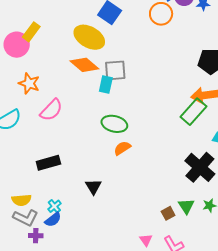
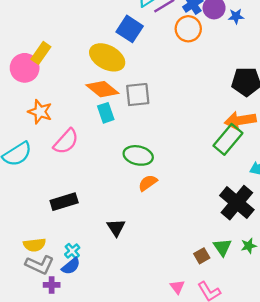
cyan rectangle: (106, 85) -> (106, 113), moved, turned -30

